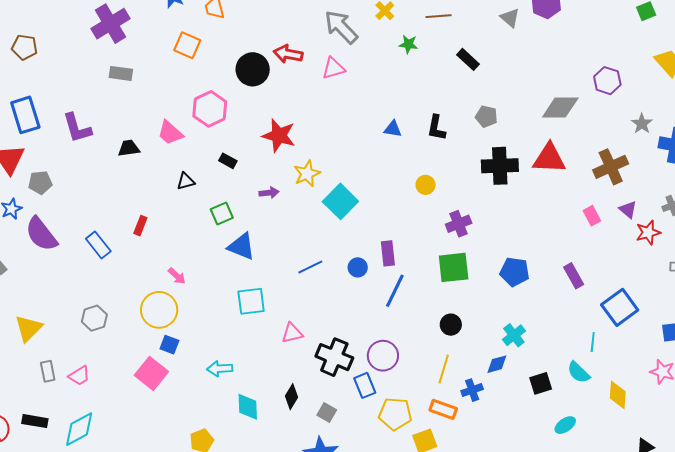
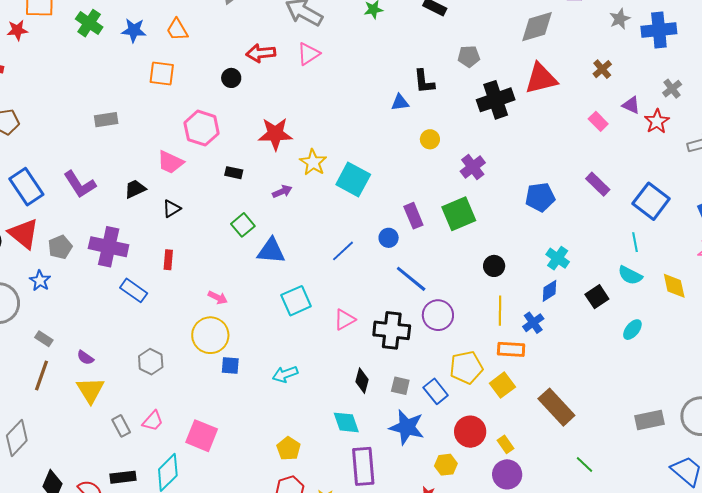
purple cross: (110, 24) -> (109, 247), moved, turned -30
black circle: (253, 69) -> (231, 78), size x0.6
gray star: (642, 124) -> (620, 19), turned 30
blue triangle: (393, 129) -> (400, 102), moved
brown cross: (611, 167) -> (602, 69), size x0.6
black triangle: (186, 181) -> (172, 209), moved
purple semicircle: (41, 234) -> (85, 358), moved, size x0.5
green square: (454, 267) -> (459, 214), moved
blue line: (395, 291) -> (411, 279), moved, turned -60
pink square: (151, 373) -> (202, 436), moved
blue rectangle: (365, 385) -> (436, 391), moved
cyan diamond: (248, 407) -> (346, 422), moved

